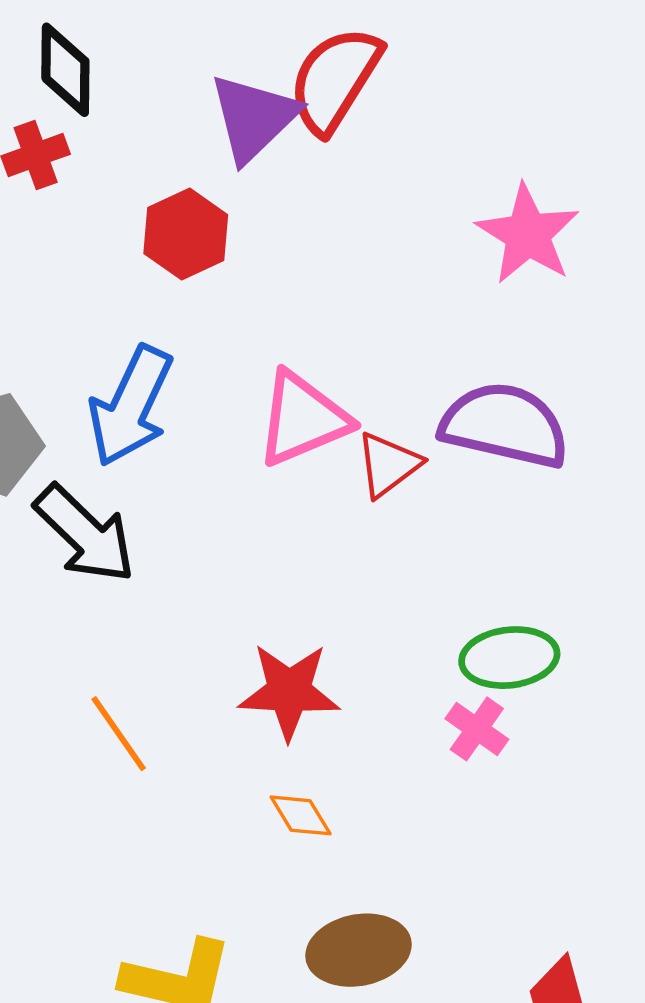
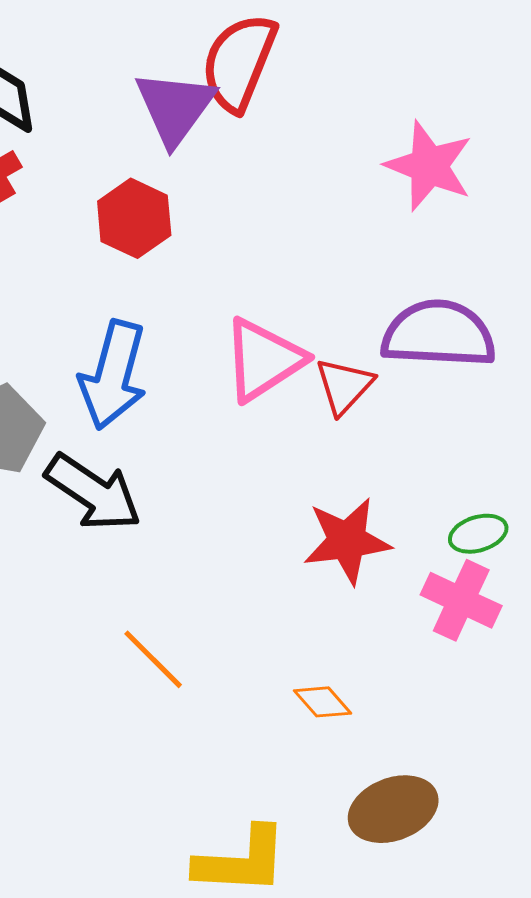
green ellipse: (509, 658) -> (478, 534), size x0.7
red star: (289, 691) -> (347, 541), moved
pink cross: (477, 729) -> (461, 600), size x1.4

